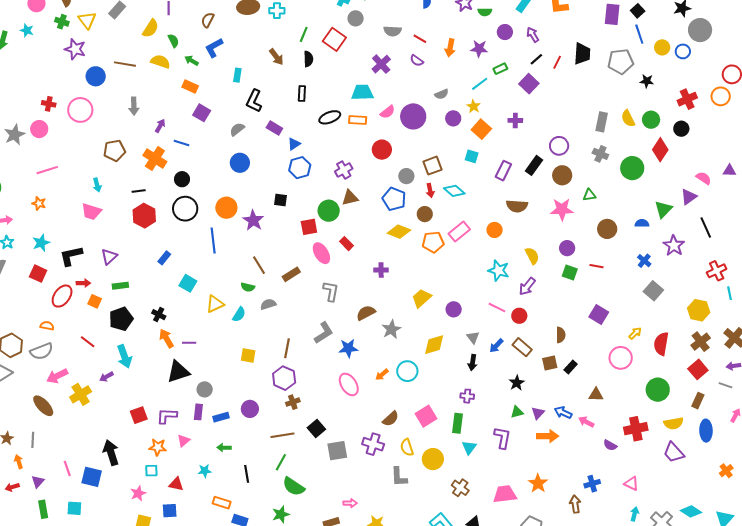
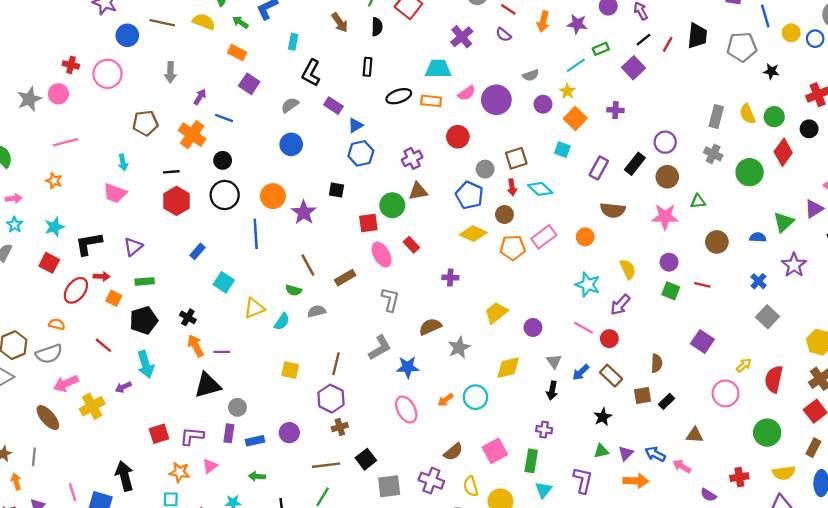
red cross: (636, 429) -> (739, 477), size x0.7

